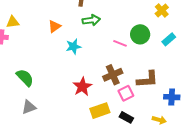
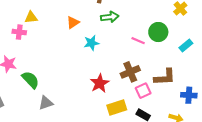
cyan rectangle: (169, 39) -> (186, 45), moved
green semicircle: (25, 78) -> (31, 80), moved

